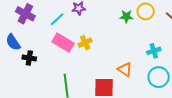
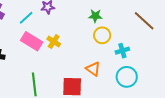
yellow circle: (146, 11) -> (102, 35), moved
yellow cross: (85, 43) -> (54, 41), turned -32

